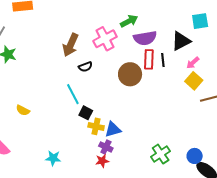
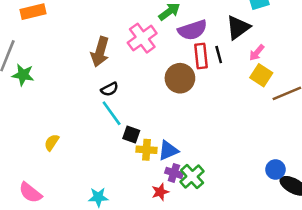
black semicircle: (85, 67) -> (110, 89), moved
yellow semicircle: (23, 110) -> (52, 142), turned 104
purple cross: (106, 147) -> (174, 173), moved
green cross: (161, 154) -> (192, 177), moved

